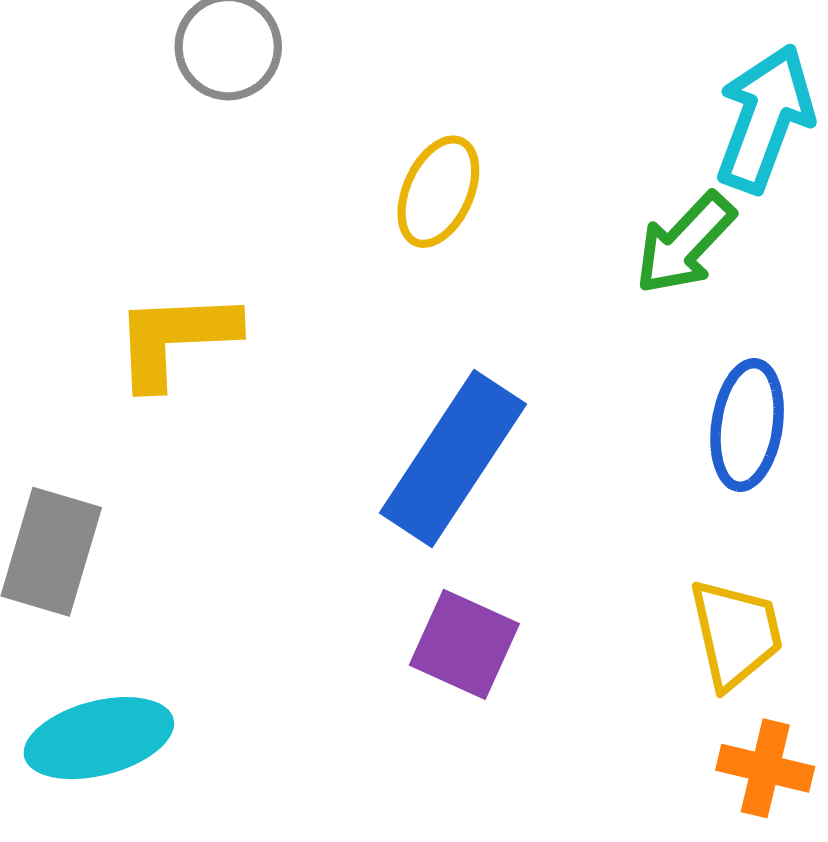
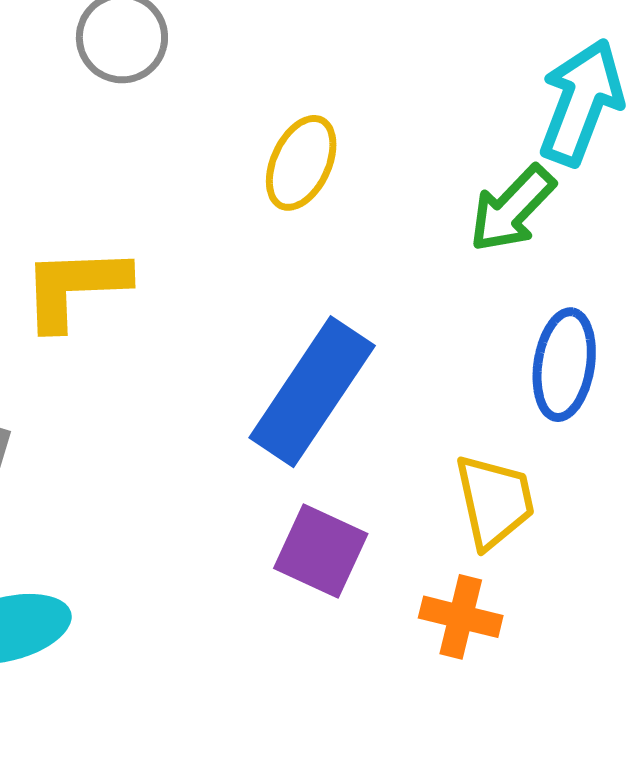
yellow trapezoid: (736, 634) -> (494, 501), moved
orange cross: (765, 768) -> (461, 617), moved

